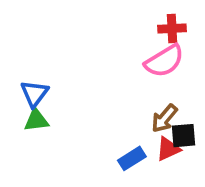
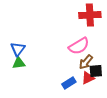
red cross: (172, 29) -> (90, 15), size x1.5
pink semicircle: (164, 61) -> (79, 46), moved

